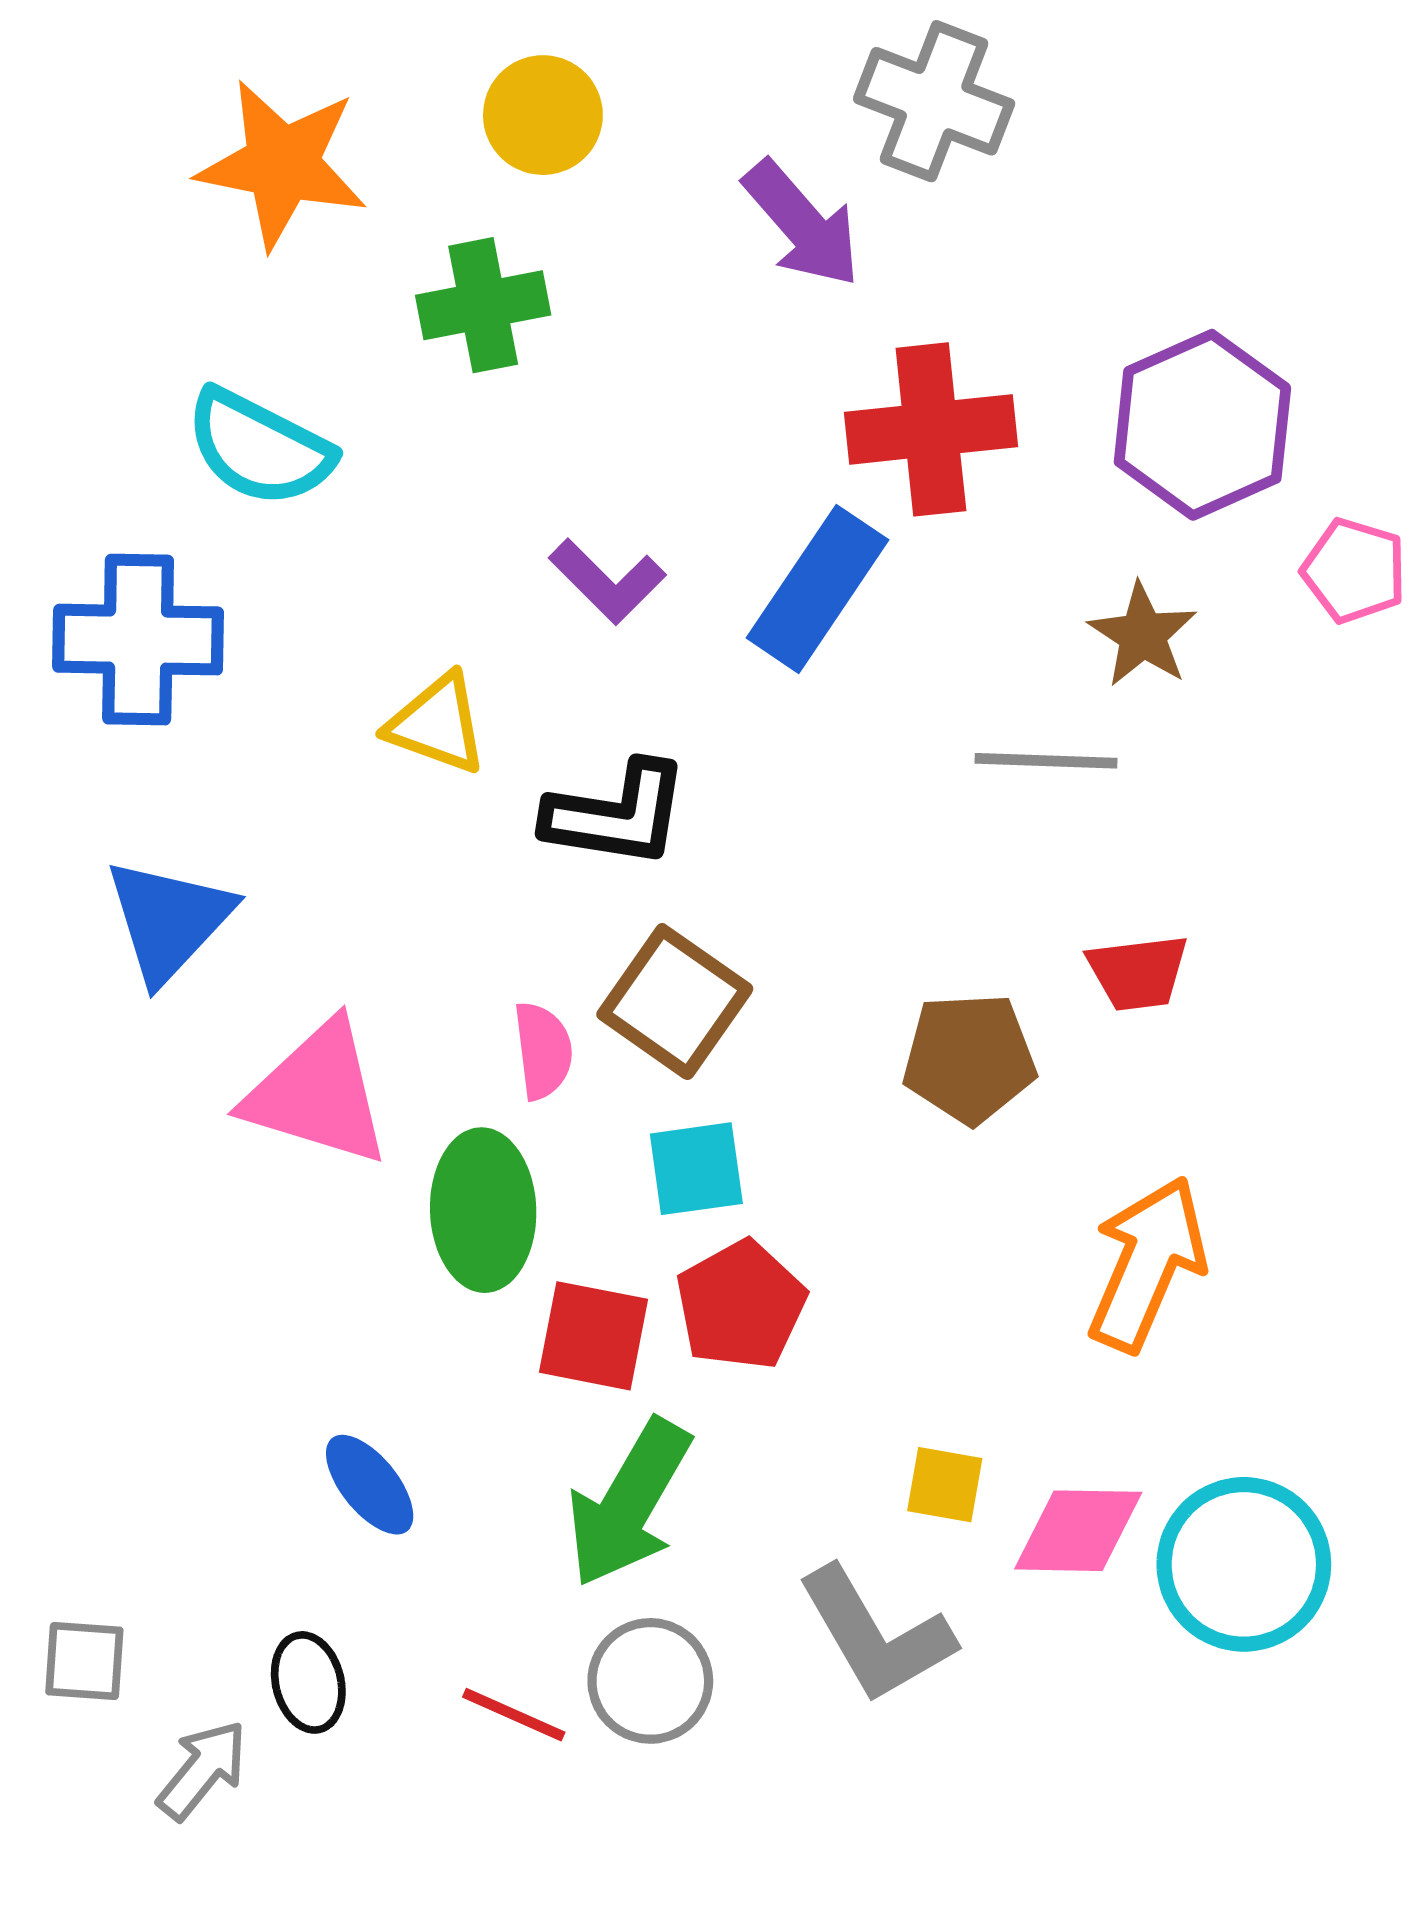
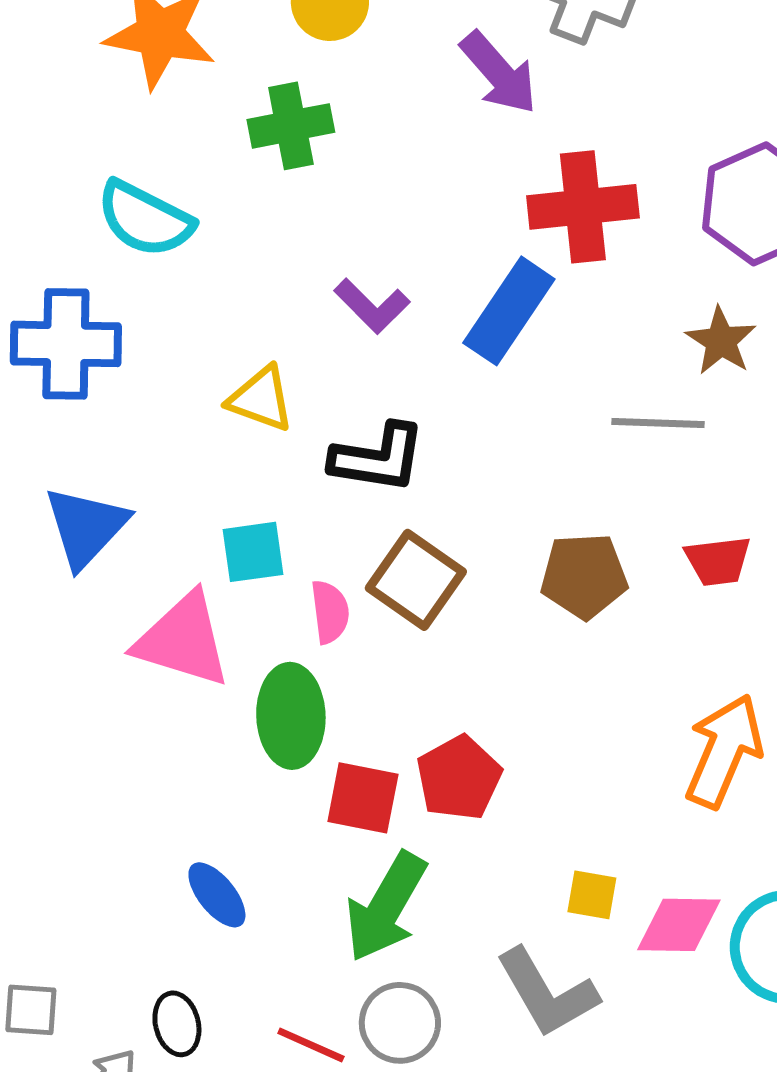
brown pentagon: (969, 1058) -> (584, 576), moved
cyan square: (696, 1169) -> (253, 552), moved

